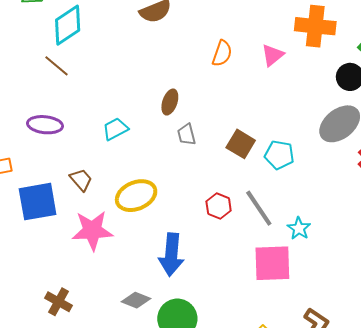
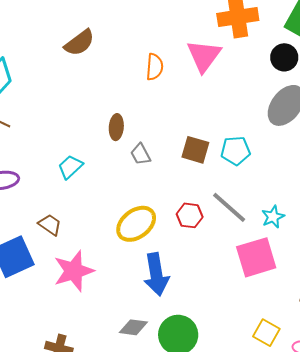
pink triangle: (273, 55) -> (204, 56), size x1.5
yellow ellipse: (136, 196) -> (136, 224), moved
cyan star: (299, 228) -> (273, 217), turned 30

